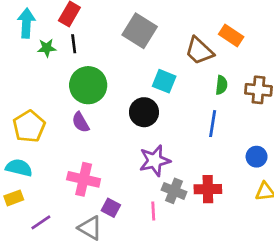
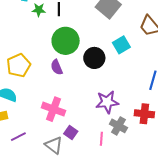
cyan square: (164, 81) -> (121, 45), turned 30
black circle: (144, 112) -> (94, 58), moved
red cross: (208, 189) -> (144, 114), moved

